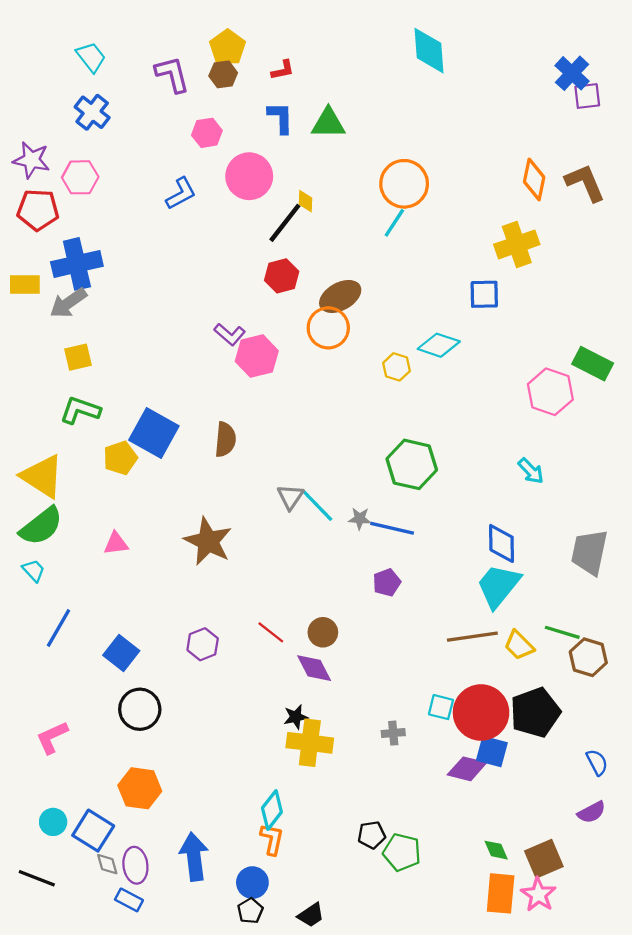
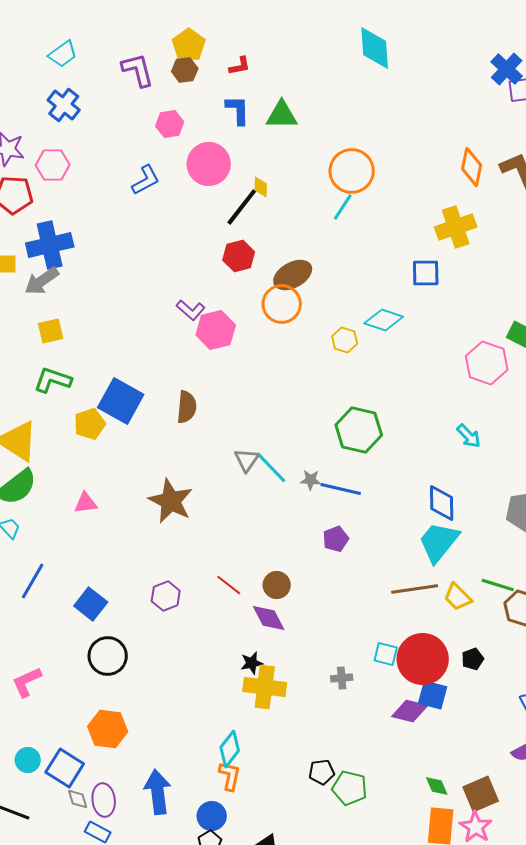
cyan trapezoid: (91, 57) -> (63, 54), turned 92
black pentagon: (535, 712) -> (473, 659), size x0.5

